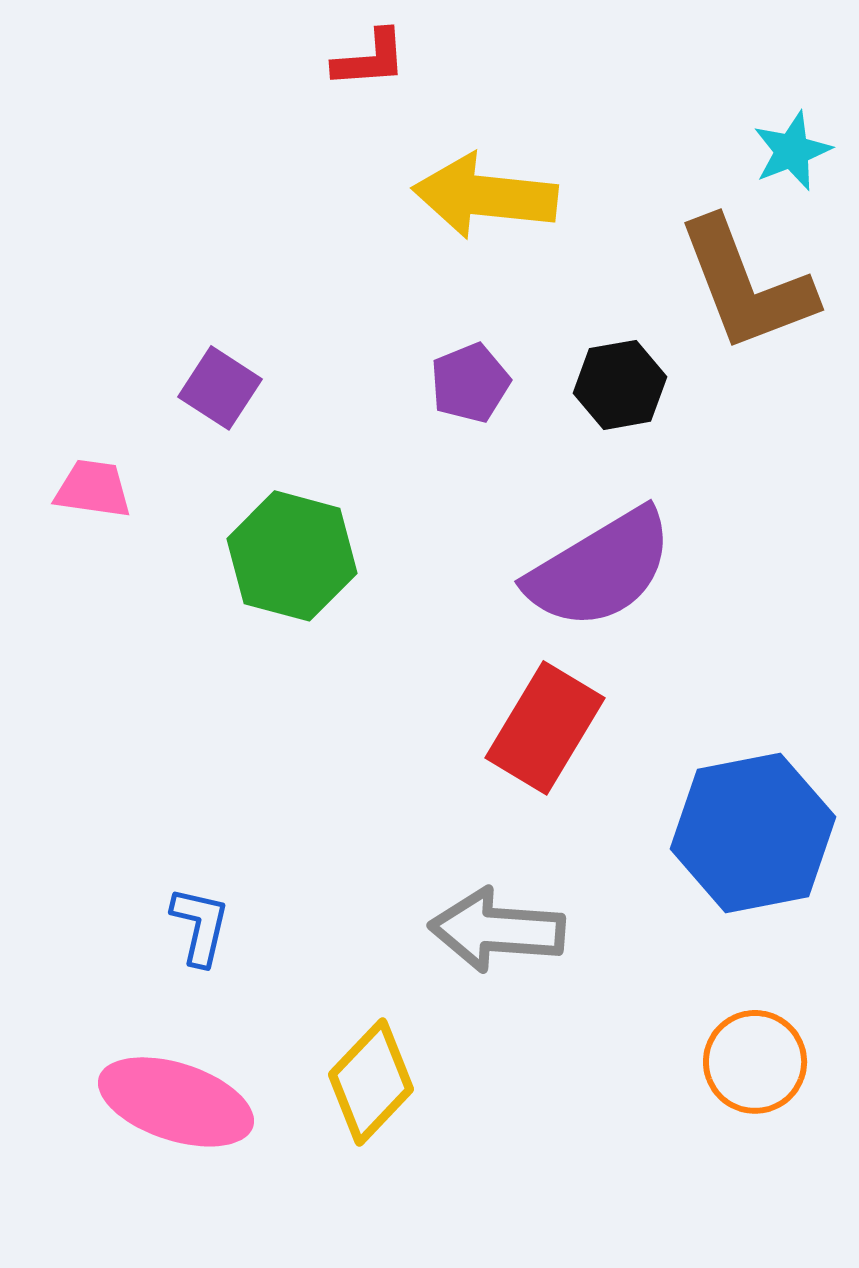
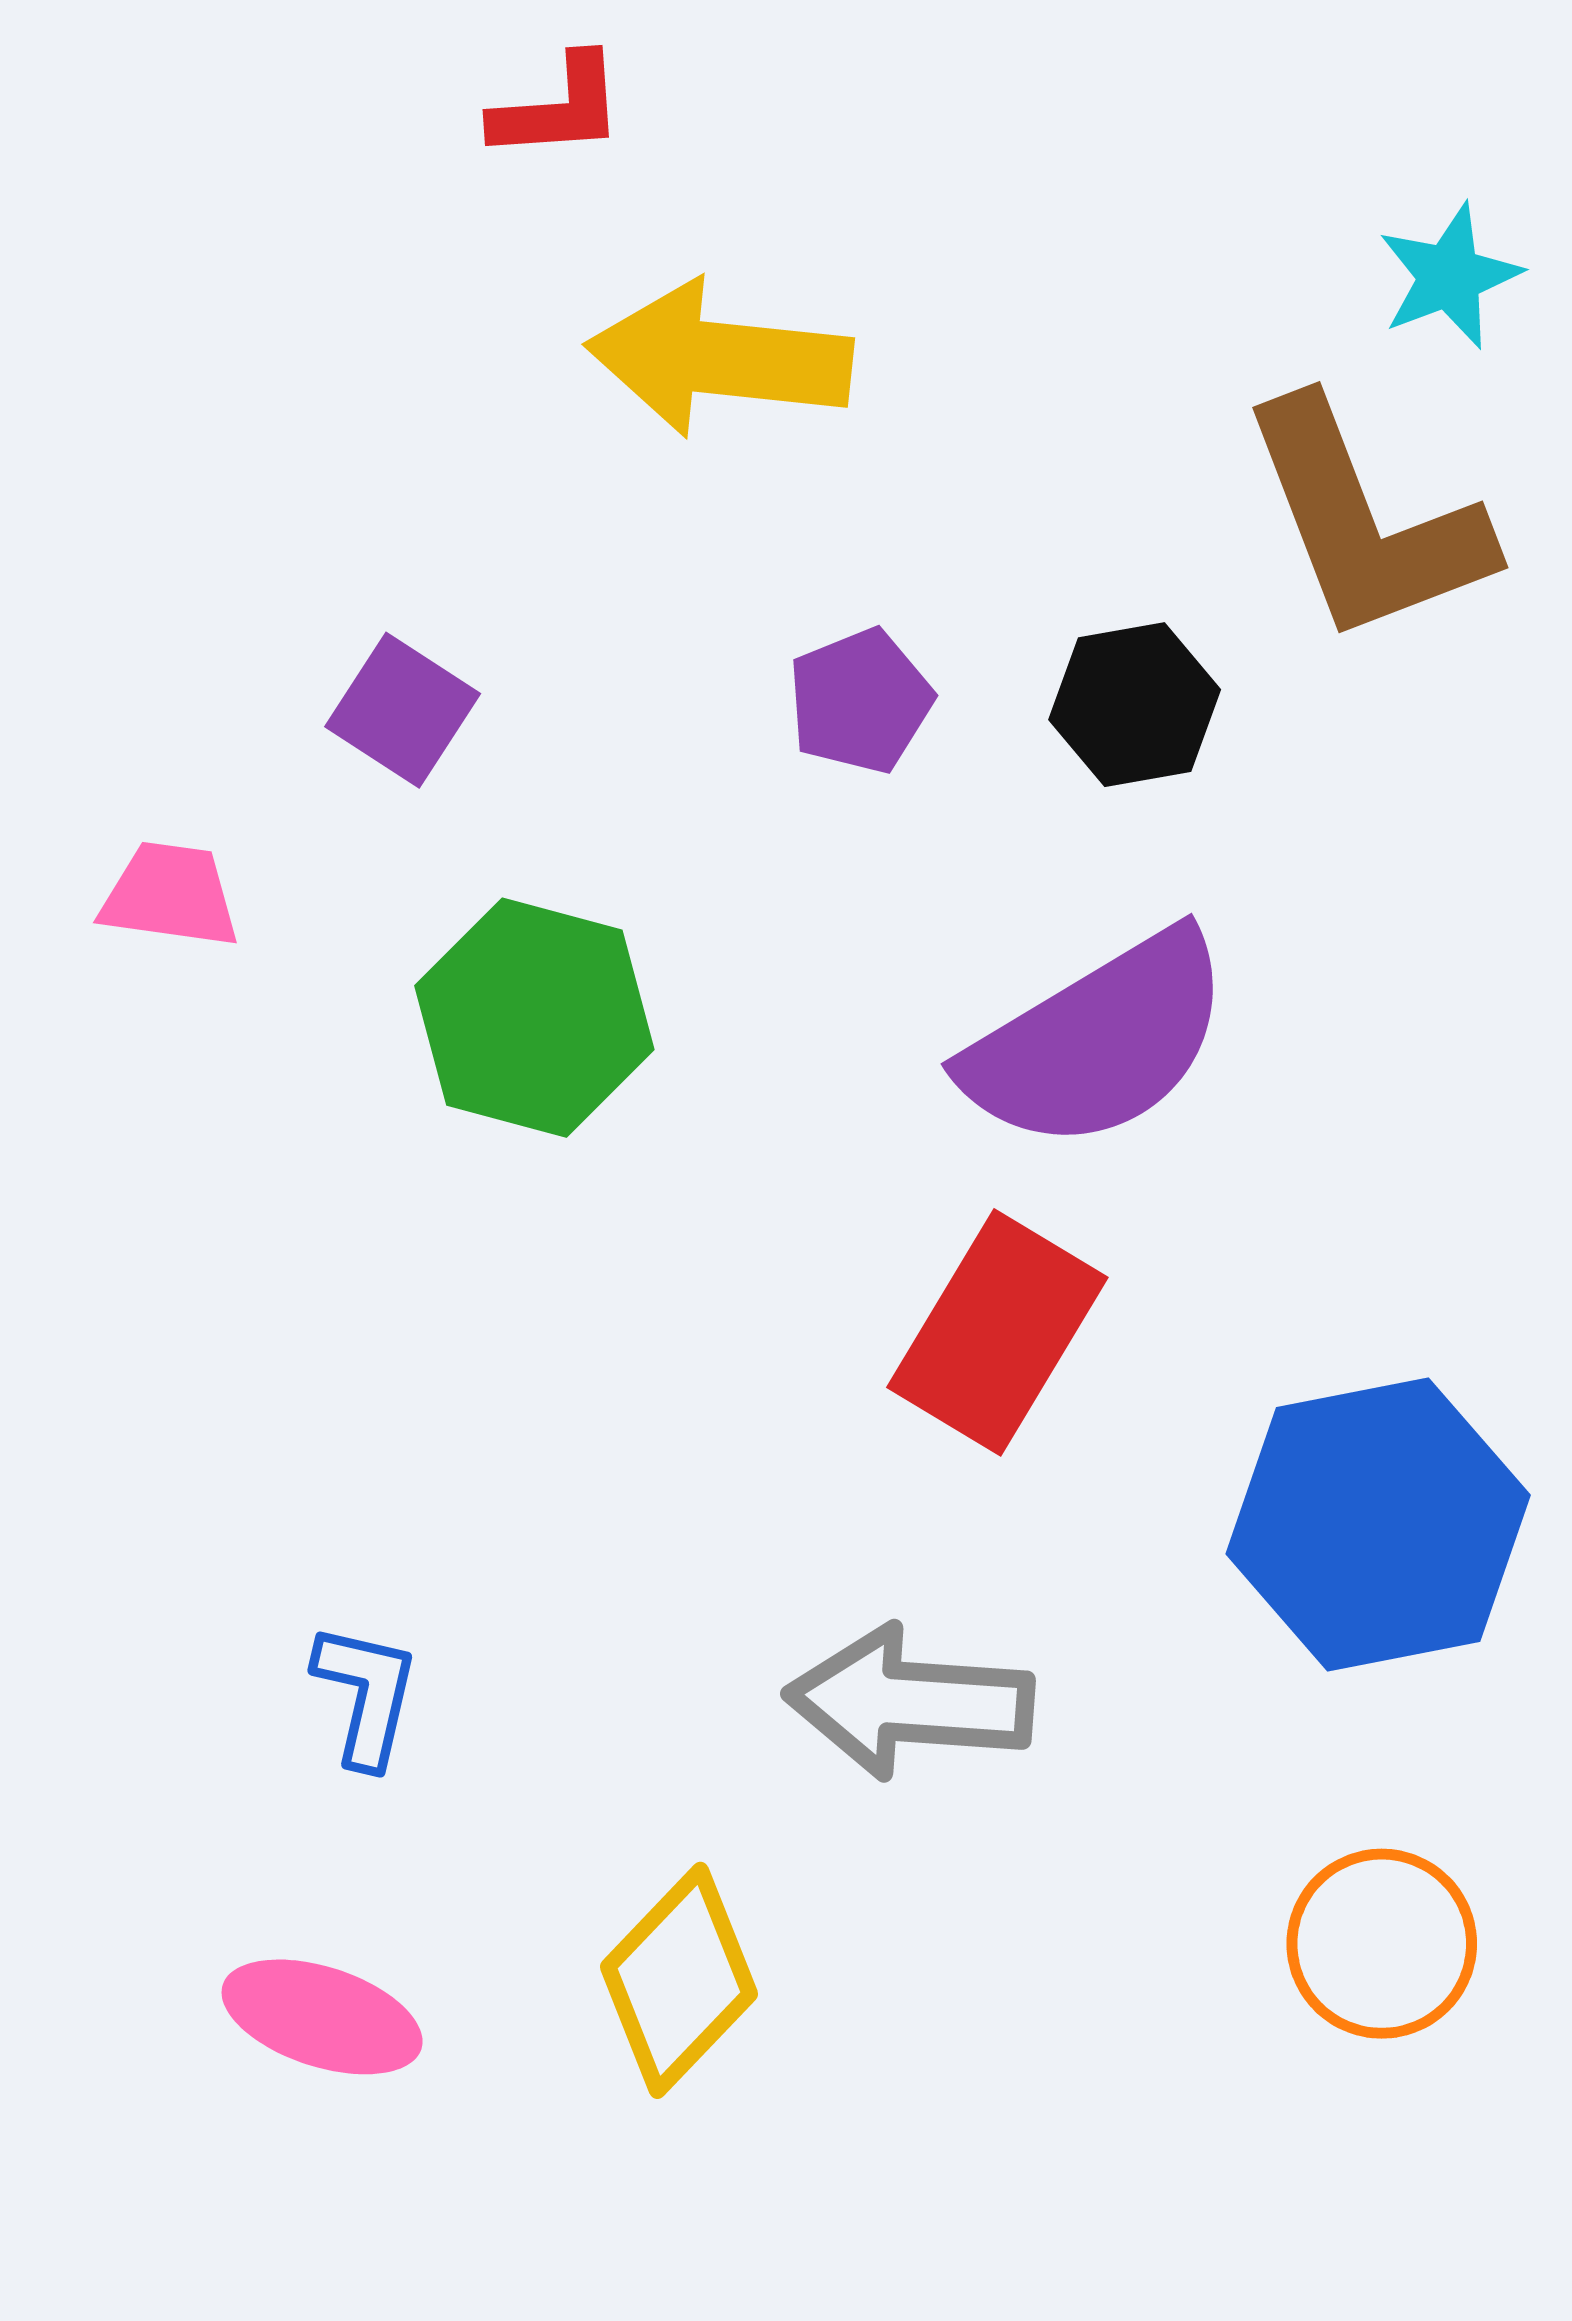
red L-shape: (370, 59) -> (558, 108), moved
yellow arrow: (485, 196) -> (719, 359), moved
pink ellipse: (176, 1102) -> (322, 2017), size x0.7

